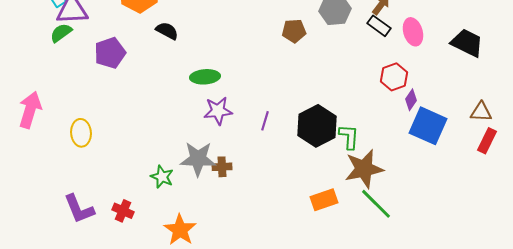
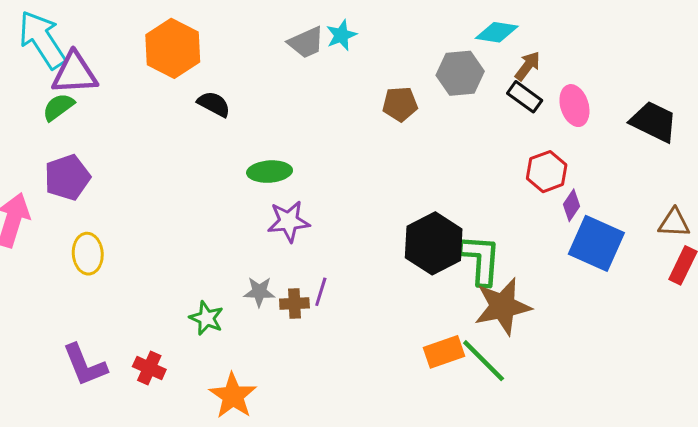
purple pentagon: (110, 53) -> (67, 177), moved
purple line: (265, 121) -> (321, 292), moved
green L-shape: (349, 137) -> (481, 260), size x1.4
gray star: (198, 159) -> (259, 292), size x0.6
green line: (376, 204) -> (484, 361), moved

